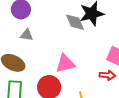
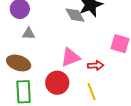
red arrow: (107, 75) -> (96, 65), moved

